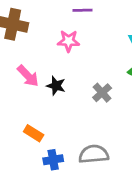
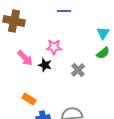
pink star: (69, 41) -> (54, 47), moved

